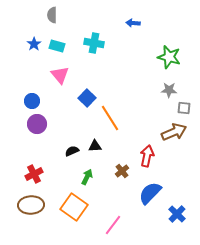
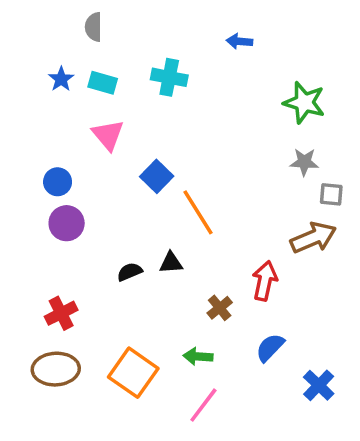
green arrow: (87, 177) -> (198, 356), moved, turned -112
blue semicircle: (150, 193) -> (270, 347), size x0.7

